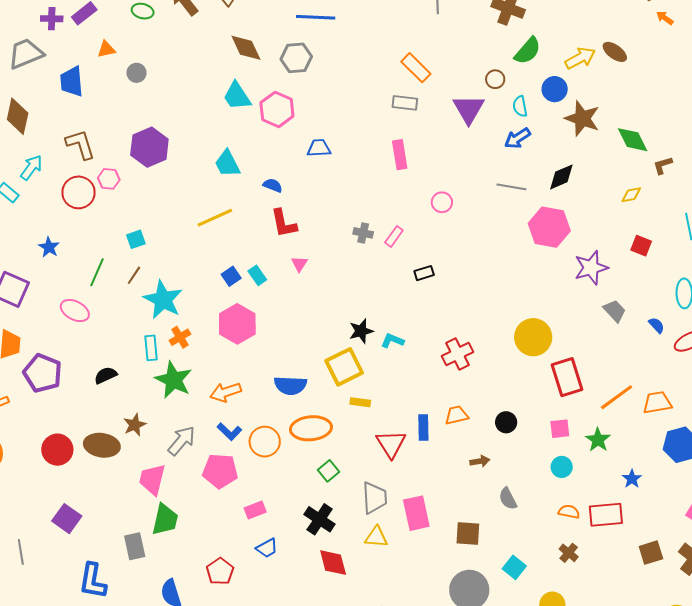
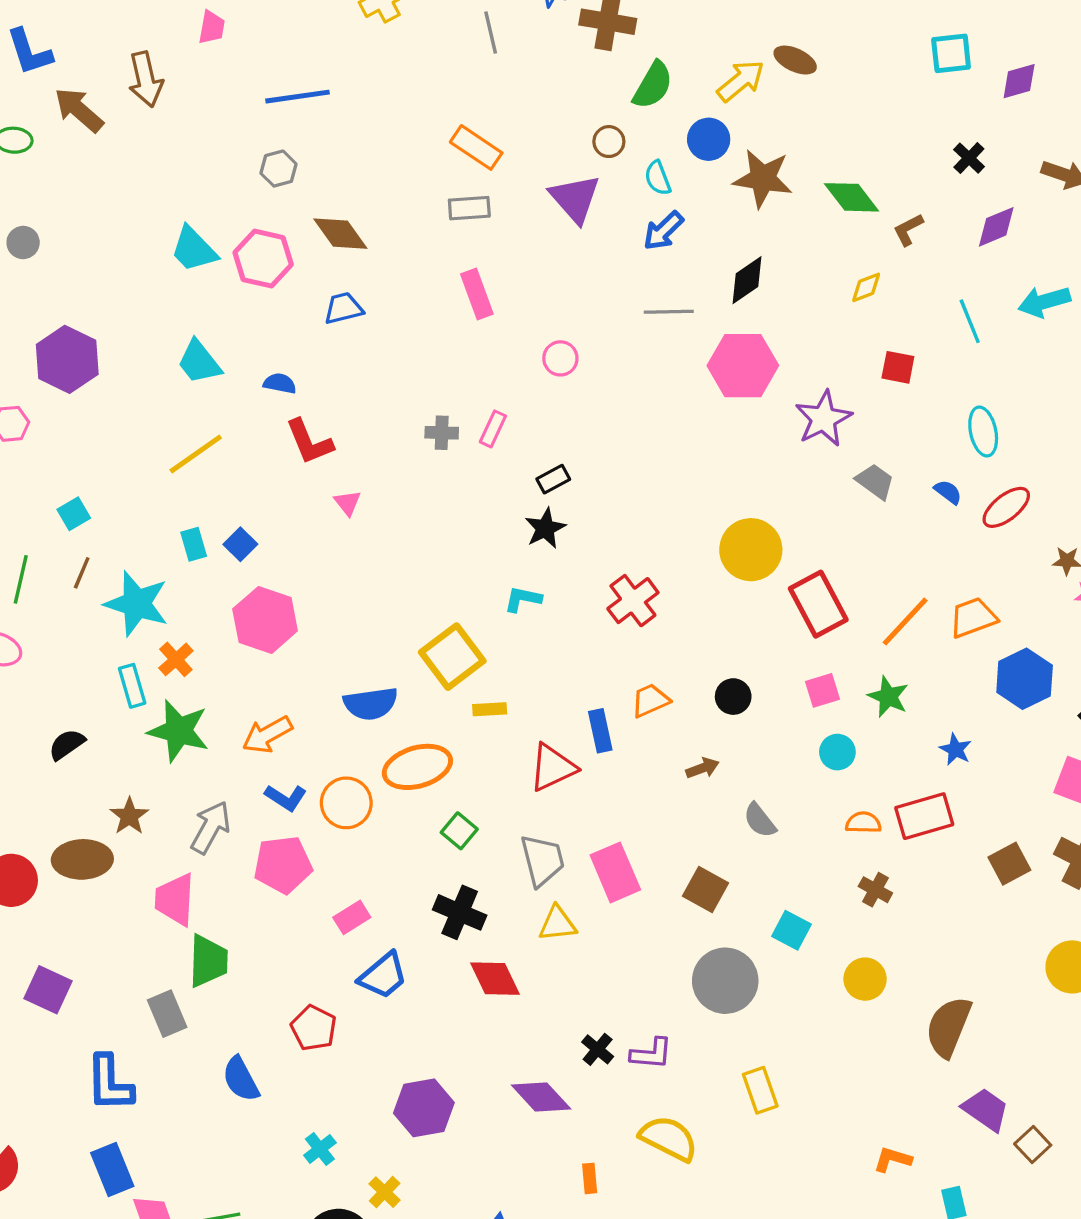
brown diamond: (246, 48) -> (340, 234), moved
gray hexagon: (296, 58) -> (278, 169), size x0.7
cyan rectangle: (257, 275) -> (194, 544), moved, turned 30
black star: (361, 331) -> (545, 528), moved
red triangle: (391, 444) -> (552, 768), turned 48
brown square: (468, 534) -> (705, 889), turned 36
blue trapezoid: (267, 548) -> (383, 976), size x1.4

